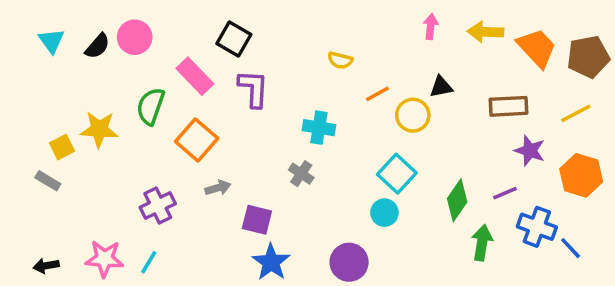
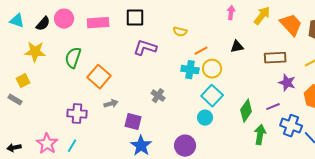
yellow arrow: (485, 32) -> (262, 16), turned 126
black square: (234, 39) -> (135, 18), moved, turned -30
cyan triangle: (51, 41) -> (17, 21), turned -35
pink rectangle: (195, 76) -> (98, 23), moved, turned -50
purple L-shape: (253, 89) -> (145, 48), moved, turned -75
yellow circle: (413, 115) -> (212, 69), moved
cyan cross: (319, 128) -> (190, 70), moved
yellow star: (99, 129) -> (35, 52), moved
purple cross: (158, 206) -> (77, 114), turned 30
pink star: (105, 259) -> (47, 144), turned 30

